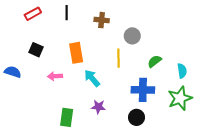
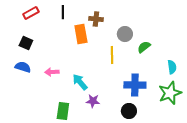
black square: (36, 50) -> (26, 43), moved
orange rectangle: (76, 53) -> (81, 34), moved
green semicircle: (154, 61) -> (144, 47), moved
blue semicircle: (13, 72) -> (23, 67), moved
cyan arrow: (92, 78) -> (80, 82), moved

